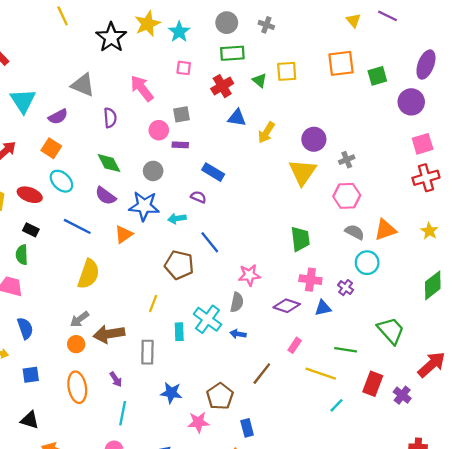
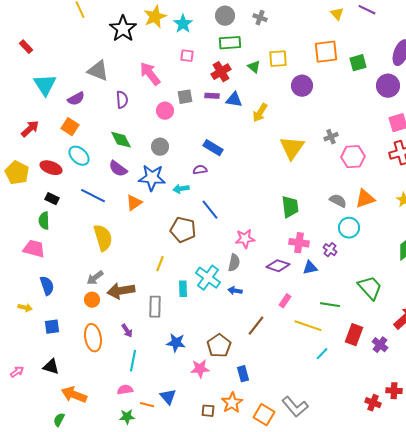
purple circle: (314, 139) -> (302, 86), moved
purple rectangle: (180, 145) -> (212, 96), moved
pink hexagon: (347, 196) -> (353, 157), moved
purple semicircle: (198, 197) -> (200, 170), turned -32
yellow semicircle: (89, 274) -> (103, 238), turned -36

